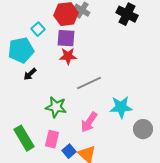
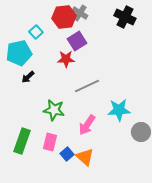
purple square: (66, 38) -> (77, 41), moved, turned -36
green rectangle: (24, 138) -> (22, 141), turned 50

